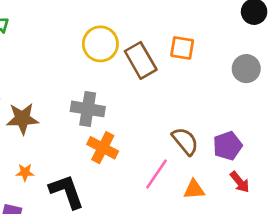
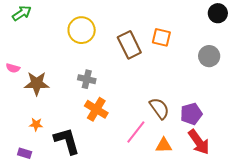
yellow circle: (100, 44) -> (82, 30), moved
gray cross: (88, 109) -> (87, 79), size x0.7
red arrow: (240, 182) -> (199, 142), size x1.5

